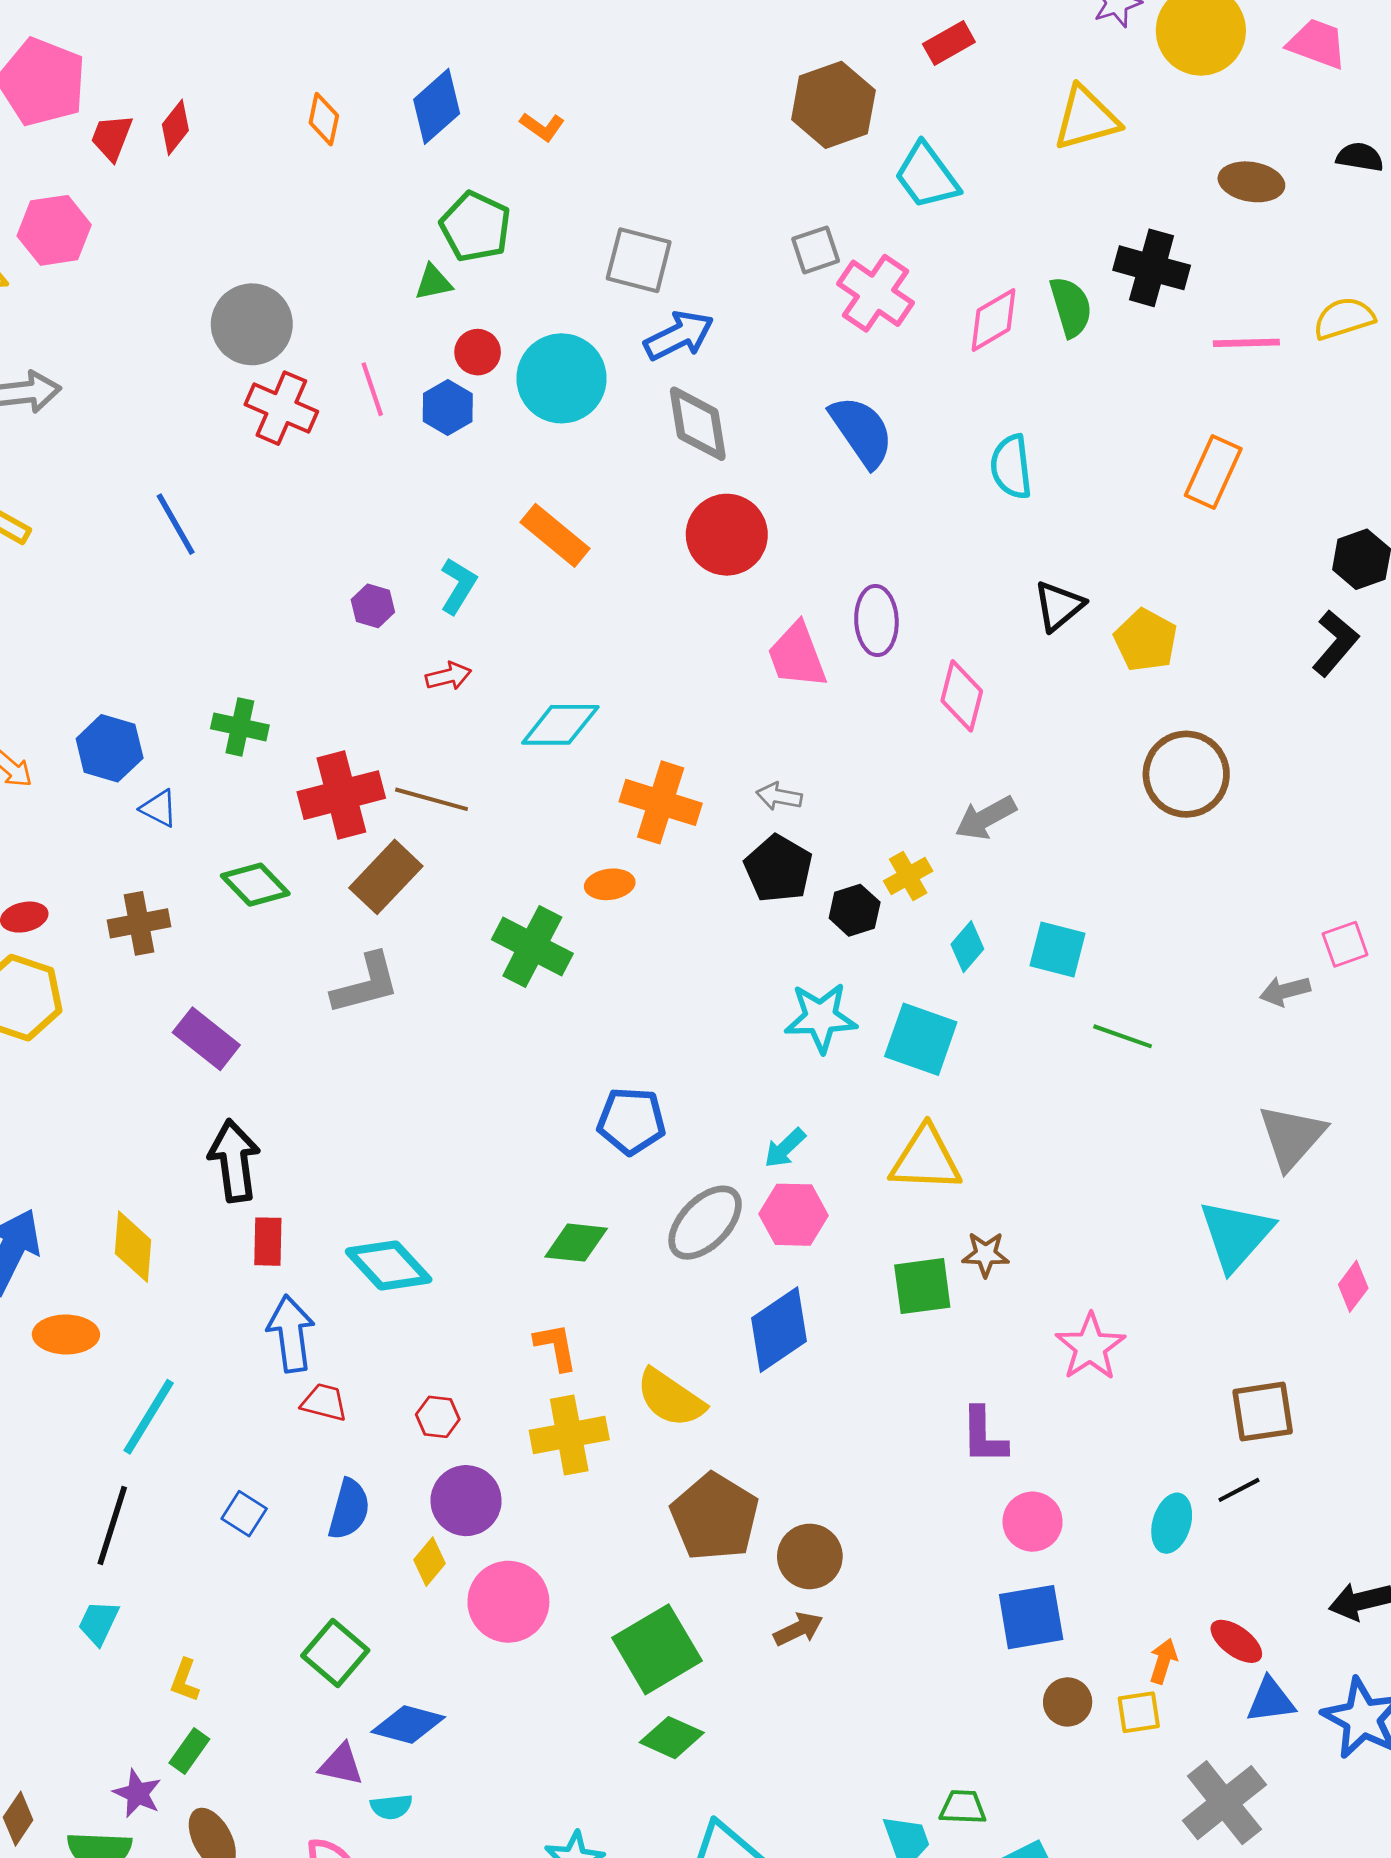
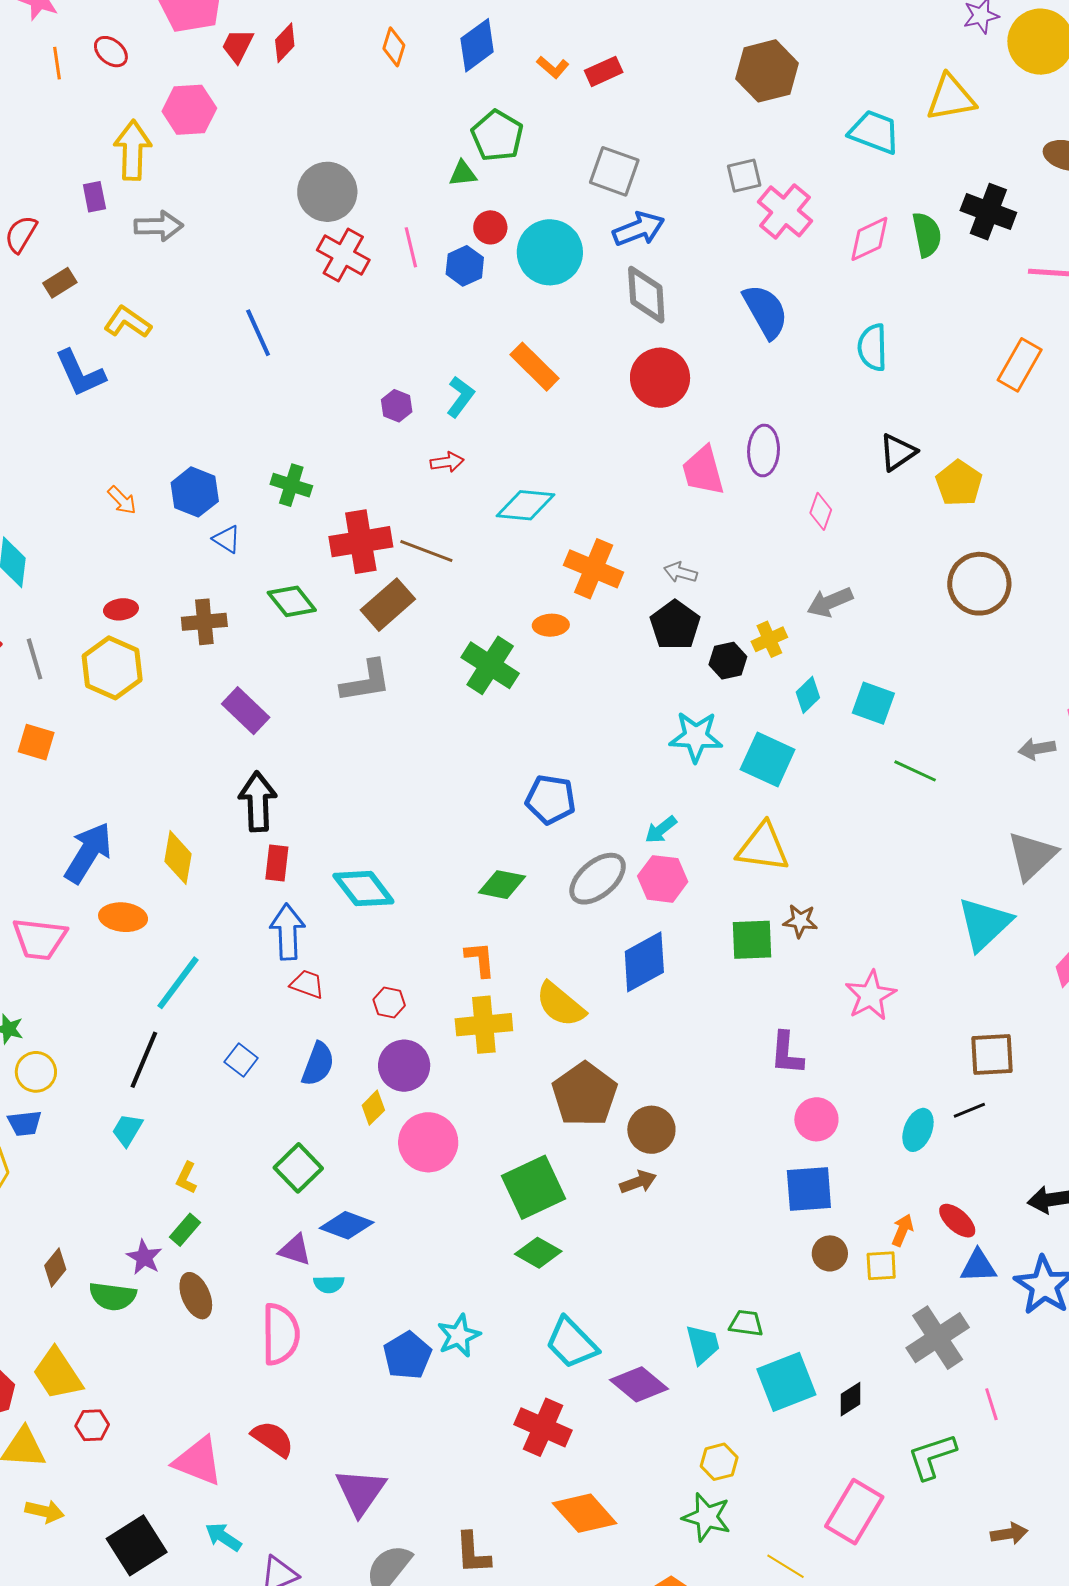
red rectangle: (949, 43) -> (604, 71), moved
cyan trapezoid: (927, 176) -> (874, 132), moved, turned 142
pink diamond: (962, 696) -> (821, 511), size x0.7

